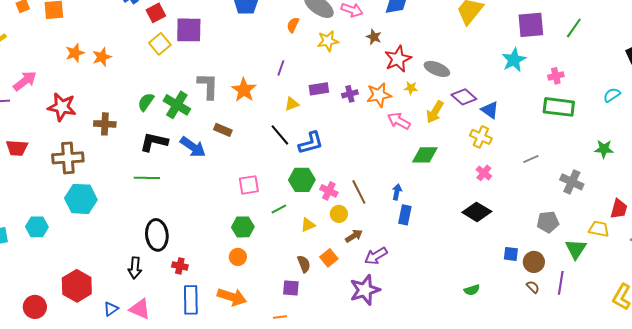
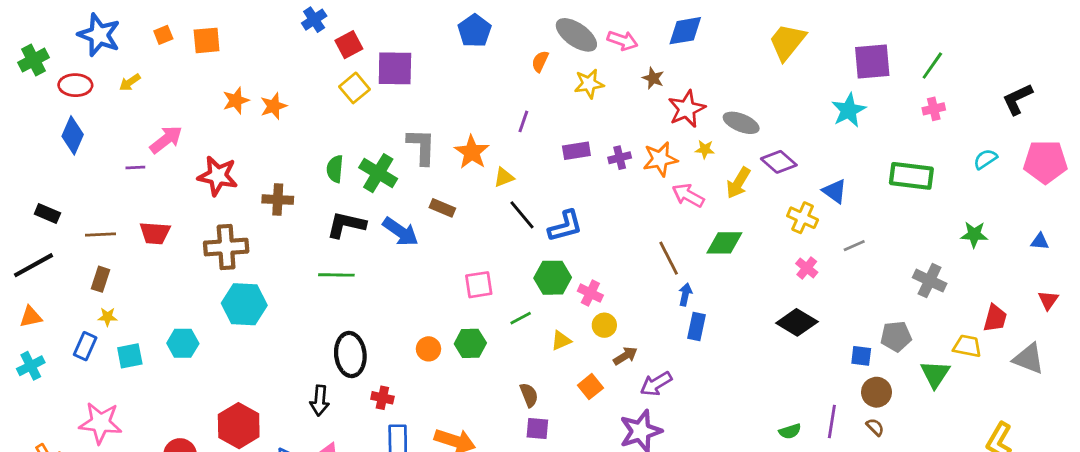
pink cross: (556, 76) -> (934, 109), moved
green semicircle: (146, 102) -> (335, 169), turned -30
yellow triangle: (292, 104) -> (504, 177), moved
blue triangle: (490, 110) -> (835, 191), moved
gray line: (531, 159) -> (854, 246), moved
brown line: (359, 192) -> (669, 258), moved
blue square: (511, 254) -> (861, 356), moved
orange circle: (238, 257) -> (428, 349), moved
brown semicircle: (304, 264) -> (529, 395), moved
purple line: (561, 283) -> (832, 421), moved

